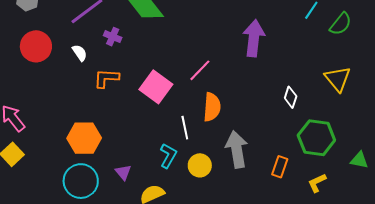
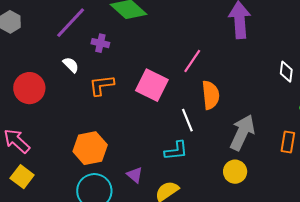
red circle: (36, 46) -> (29, 88), moved
gray arrow: (237, 149) -> (242, 132), turned 45
cyan L-shape: (168, 156) -> (176, 151), turned 65
yellow circle: (200, 165) -> (235, 172), moved

